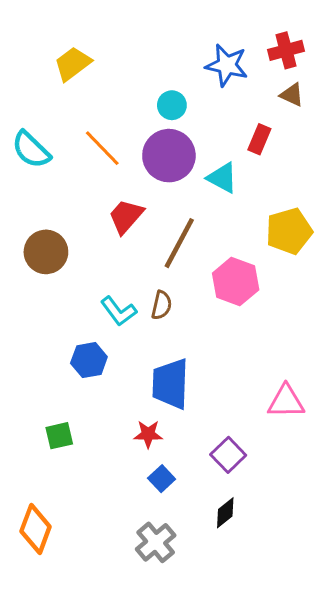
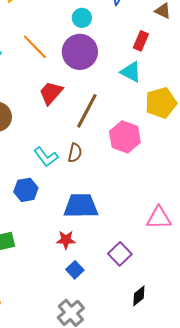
cyan triangle: (222, 178) -> (131, 72), moved
blue trapezoid: (170, 384) -> (81, 206), turned 87
black diamond: (225, 513) -> (139, 296), moved

